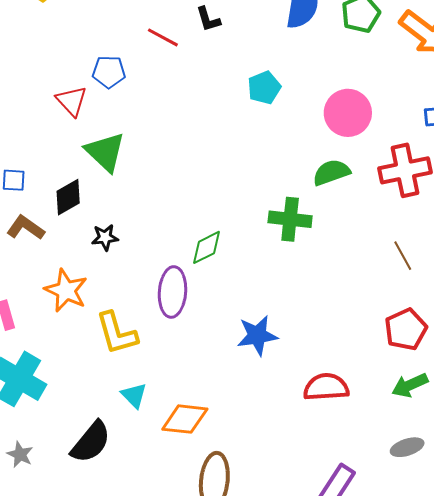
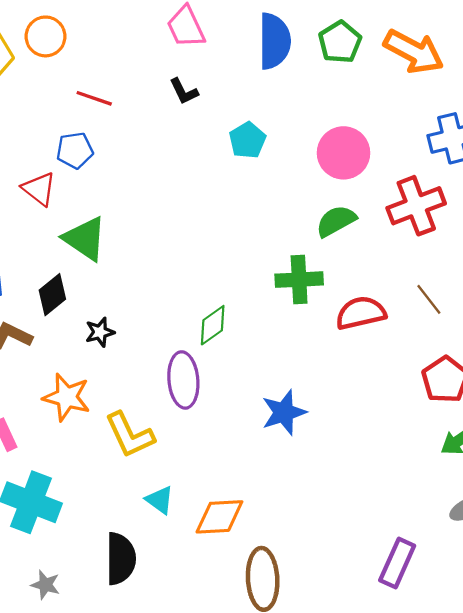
black L-shape: (208, 19) -> (184, 91), moved
red line: (163, 37) -> (94, 98), moved
red semicircle: (326, 387) -> (361, 313), moved
black semicircle: (91, 442) -> (121, 559), turned -30

